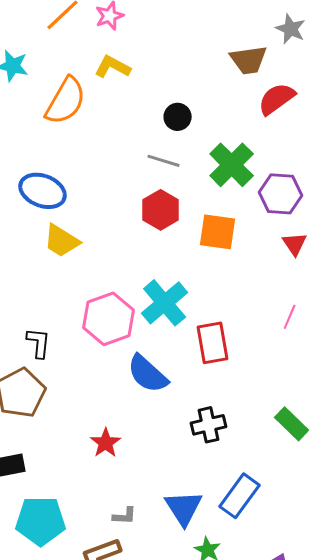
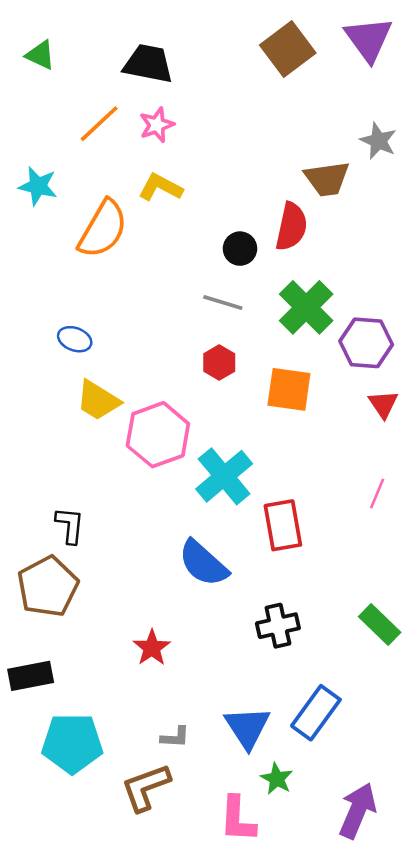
red semicircle: (277, 99) -> (291, 227), moved, turned 138
blue ellipse: (43, 191) -> (75, 339), size x0.6
red hexagon: (161, 210) -> (219, 362), size x0.7
pink hexagon: (109, 319) -> (158, 435), moved

